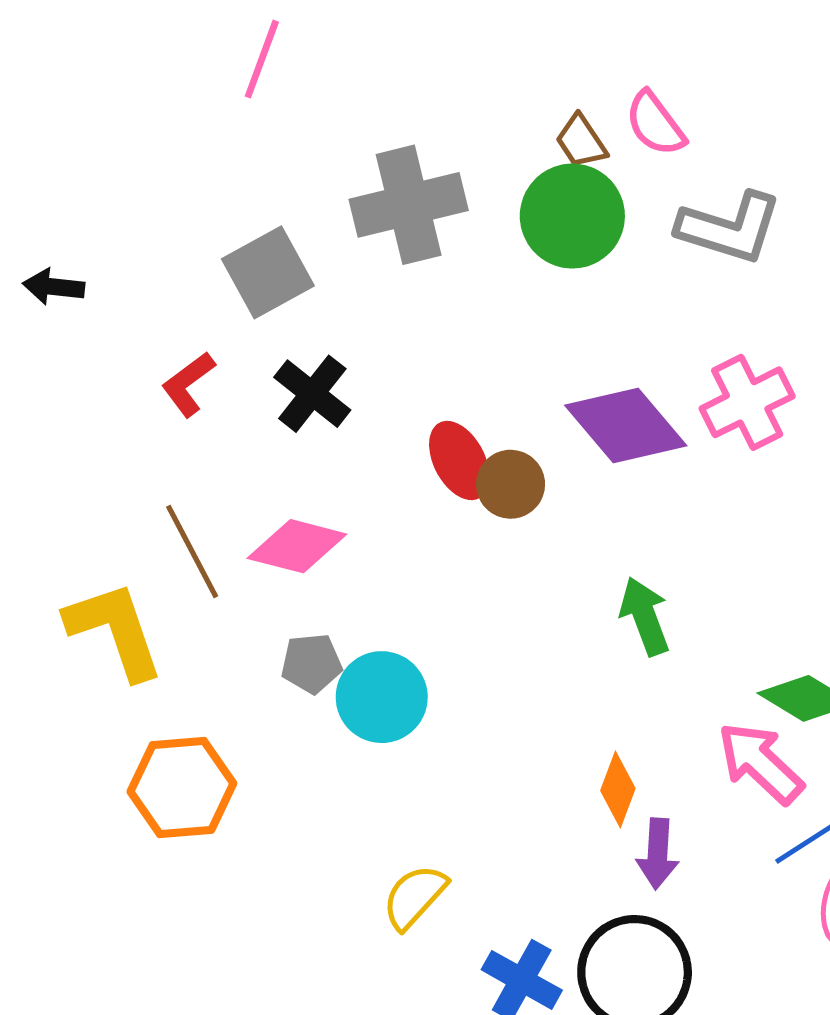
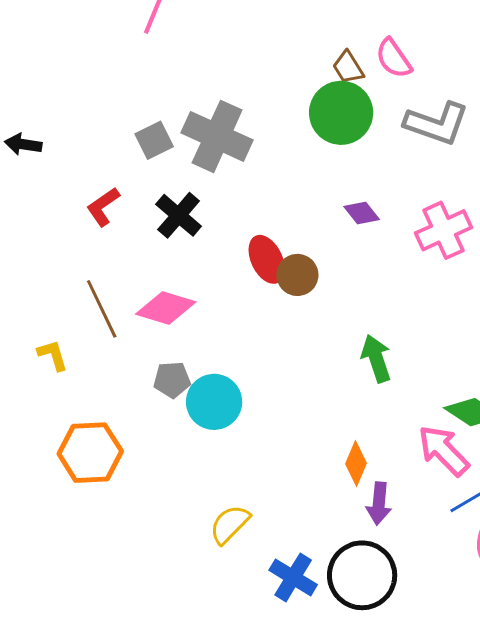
gray cross: (409, 205) -> (217, 136), moved, turned 36
gray square: (268, 272) -> (154, 140), size x0.7
purple diamond: (626, 425) -> (362, 213), moved, size x0.5
yellow L-shape: (115, 630) -> (53, 355), size x0.5

